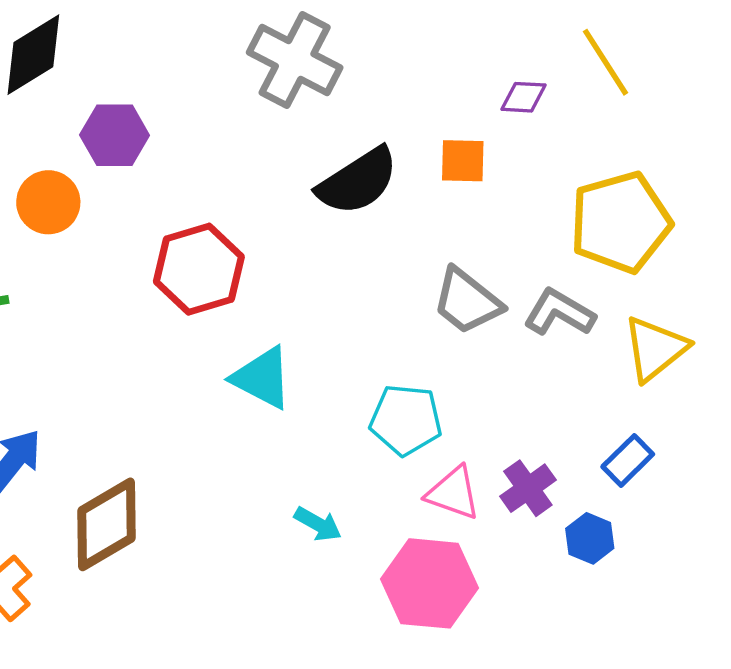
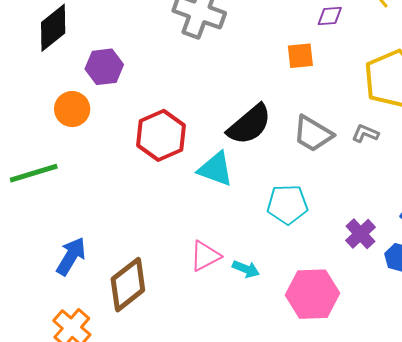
black semicircle: (358, 181) -> (249, 125), moved
gray L-shape: (559, 312) -> (365, 133), size x0.7
cyan triangle: (262, 378) -> (216, 169), moved
pink triangle: (453, 493) -> (205, 256), moved, turned -40

